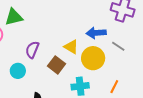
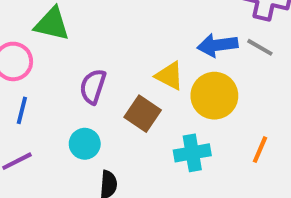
green triangle: (14, 17) -> (52, 24), turned 30
gray line: (118, 46) -> (260, 47), moved
cyan circle: (18, 71) -> (85, 144), moved

